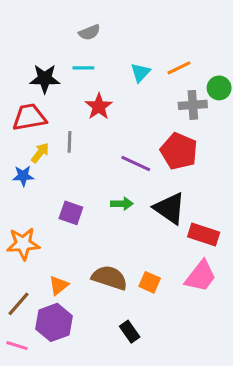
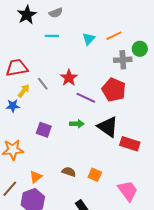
black star: (45, 79) -> (27, 15), moved, turned -30
red star: (99, 106) -> (69, 78), moved
gray line: (69, 142) -> (43, 84), turned -40
pink trapezoid: (201, 276) -> (128, 191), moved, turned -75
brown semicircle: (110, 278) -> (69, 172), size x0.6

